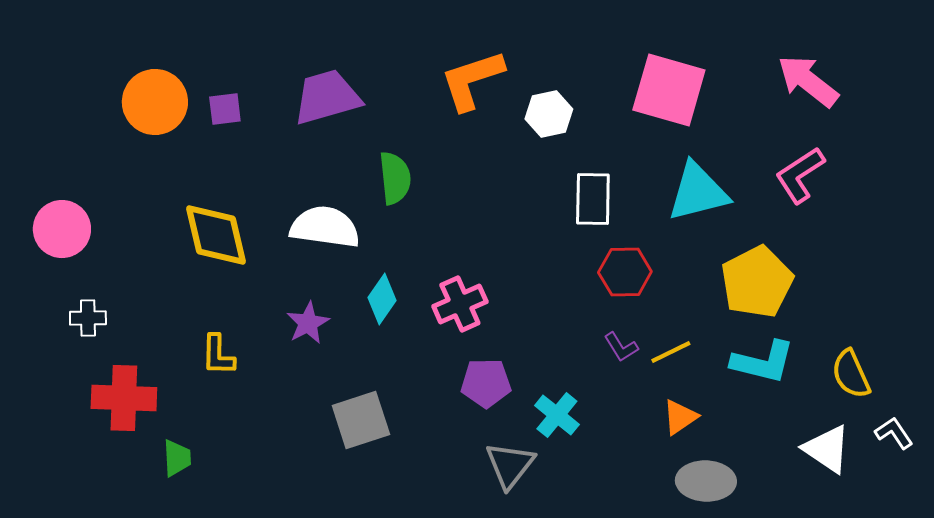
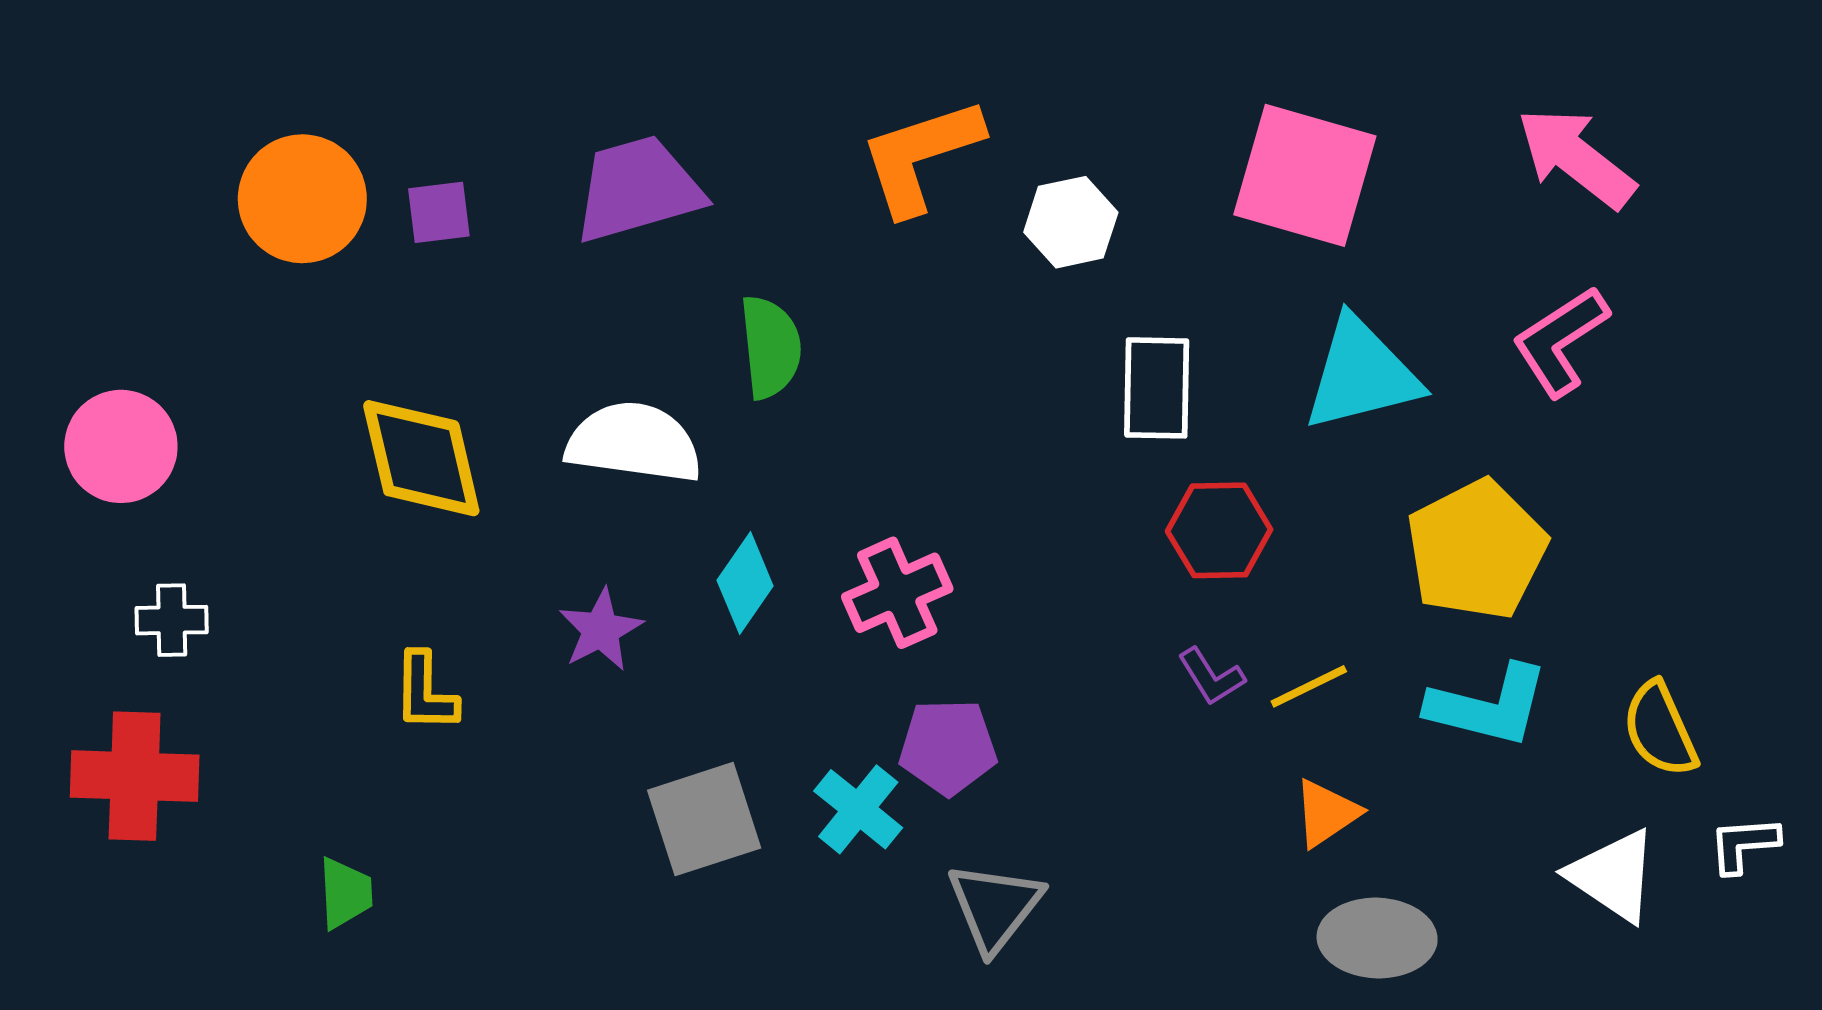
red cross: (124, 398) -> (135, 776), moved
cyan cross: (557, 415) -> (858, 809), moved
white L-shape: (894, 433) -> (1744, 844), turned -60

